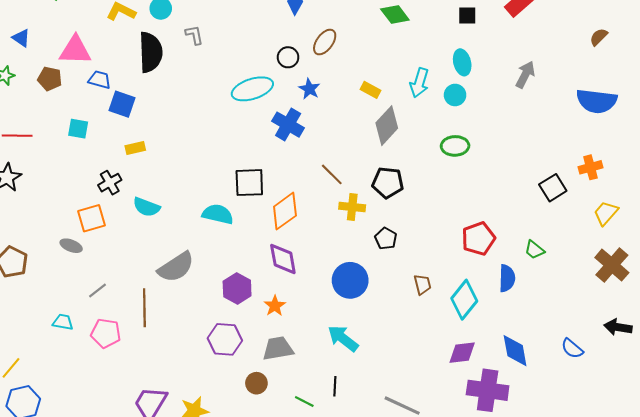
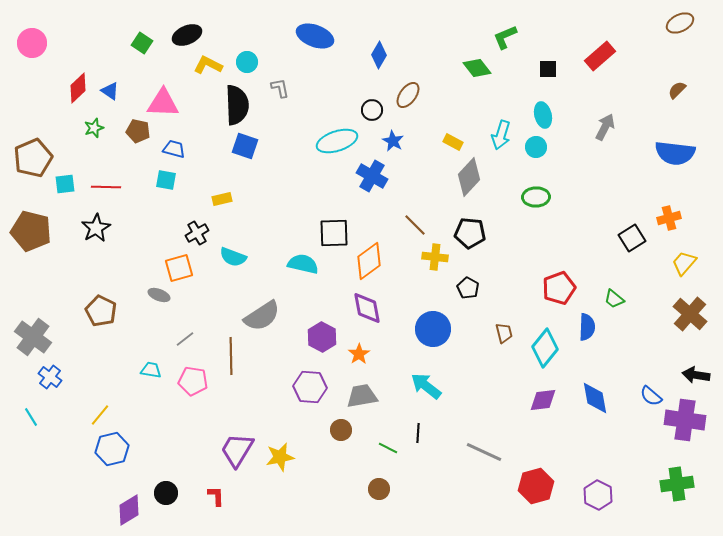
blue trapezoid: (100, 80) -> (174, 149), moved
blue square: (122, 104) -> (245, 146), moved
purple cross: (488, 390) -> (685, 420), moved

